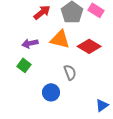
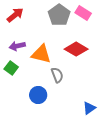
red arrow: (42, 12) -> (15, 15), moved
orange triangle: (60, 39) -> (41, 54), moved

